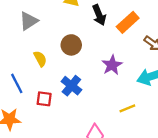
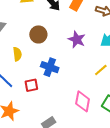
yellow semicircle: (40, 59) -> (17, 54), turned 40

